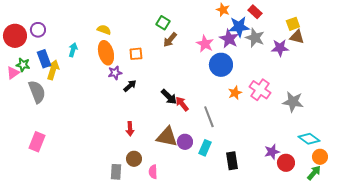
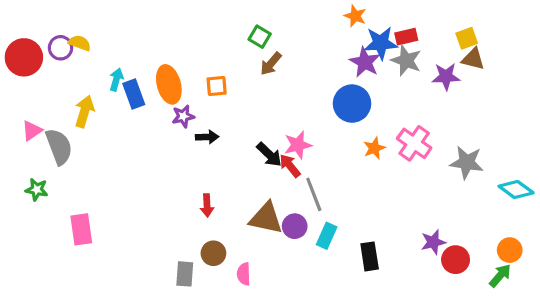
red rectangle: (255, 12) -> (406, 37), moved, turned -56
yellow semicircle: (104, 30) -> (80, 43), moved
pink star: (205, 44) -> (298, 145), moved, turned 30
blue rectangle: (44, 59) -> (134, 94), moved
green star: (23, 65) -> (37, 190), moved
pink triangle: (13, 73) -> (32, 131), moved
black arrow: (130, 86) -> (207, 137), turned 40
gray line: (209, 117) -> (314, 194), moved
cyan diamond: (309, 139) -> (516, 190), moved
pink rectangle: (37, 142) -> (81, 229), moved, turned -30

